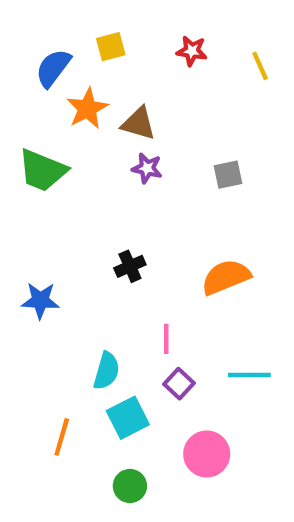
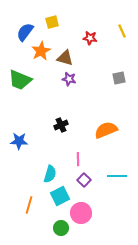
red star: (192, 51) -> (90, 38), moved
gray square: (228, 175) -> (119, 78), moved
pink circle: (207, 454) -> (81, 213), moved

